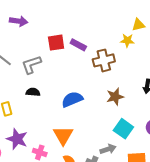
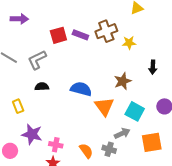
yellow star: (127, 40) -> (129, 43), moved
brown cross: (104, 60) -> (106, 31), moved
blue semicircle: (72, 99) -> (81, 89), turned 45
orange triangle: (63, 135) -> (104, 106), moved

